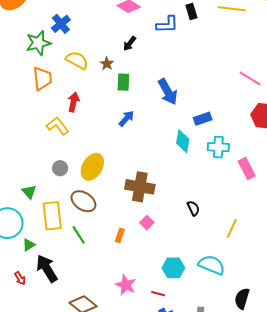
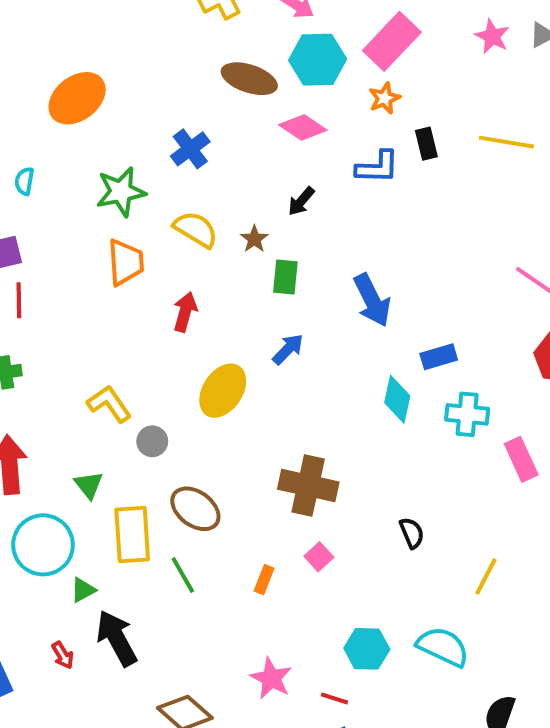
blue cross: (61, 24) -> (190, 149), moved
yellow L-shape: (58, 126) -> (109, 404), moved
yellow ellipse: (92, 167) -> (223, 391), moved

